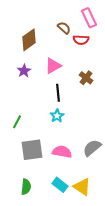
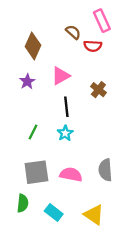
brown diamond: (29, 40) -> (33, 46), turned -30
green line: (17, 122) -> (33, 132), moved
gray semicircle: (92, 148) -> (105, 170), turned -54
cyan rectangle: (60, 185) -> (54, 212), moved
green semicircle: (26, 187) -> (23, 203), moved

